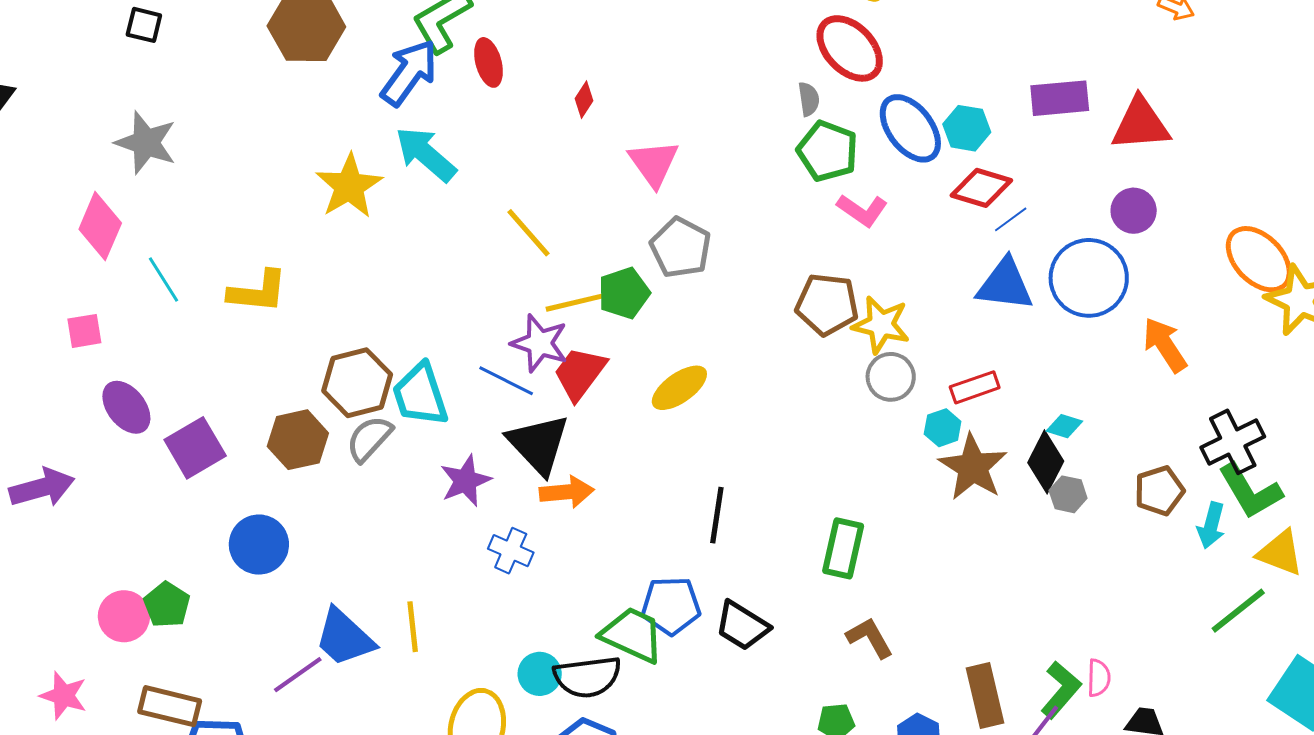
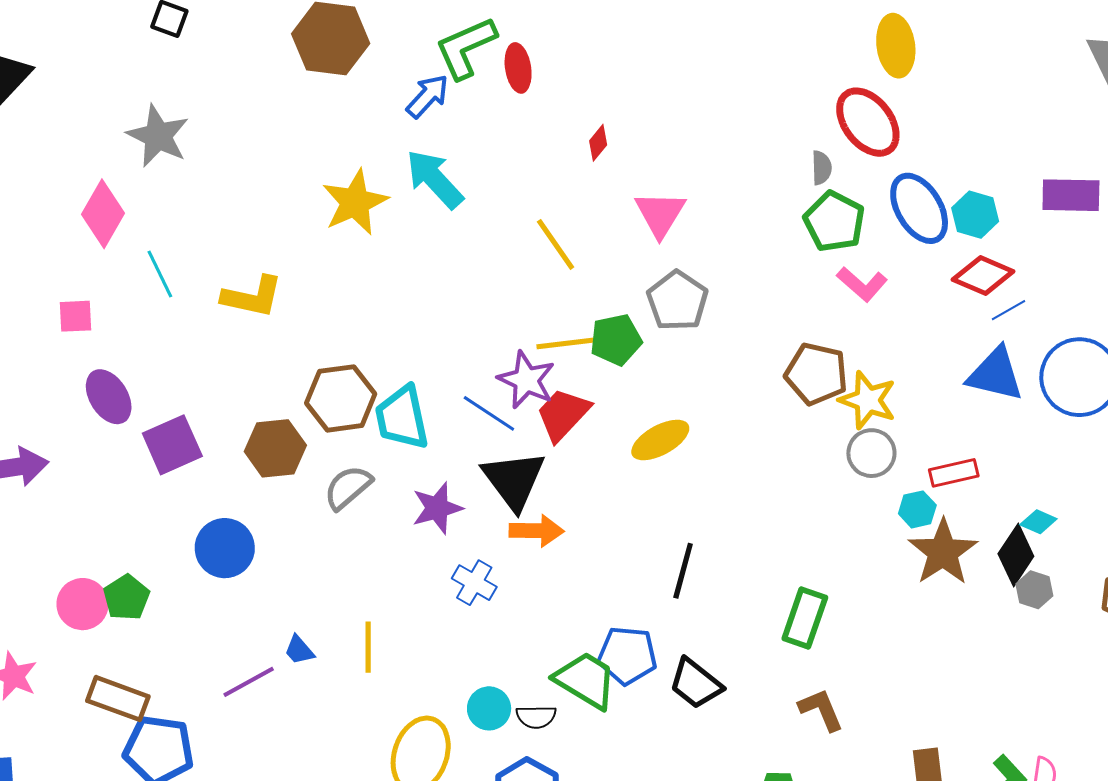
red ellipse: (489, 62) -> (518, 68), moved
blue arrow: (409, 73) -> (427, 96), size x0.7
yellow line: (528, 233) -> (556, 244), moved
gray semicircle: (369, 439) -> (348, 487), moved
blue trapezoid: (344, 637) -> (299, 650), size x0.5
black semicircle: (587, 677) -> (536, 717), size x0.6

